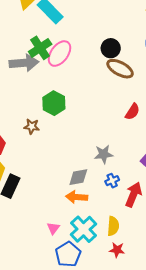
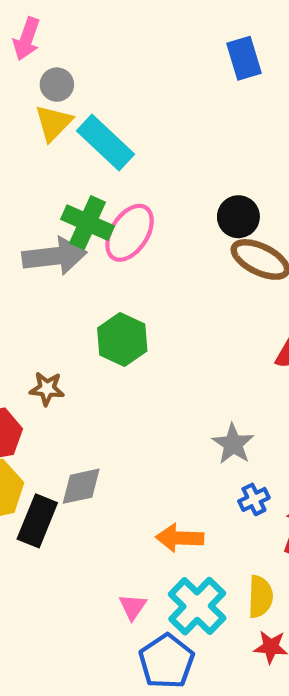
green cross: (40, 48) -> (88, 223), turned -30
brown star: (32, 126) -> (47, 389), moved
gray star: (104, 154) -> (233, 444), turned -30
gray diamond: (78, 177) -> (81, 486), moved

